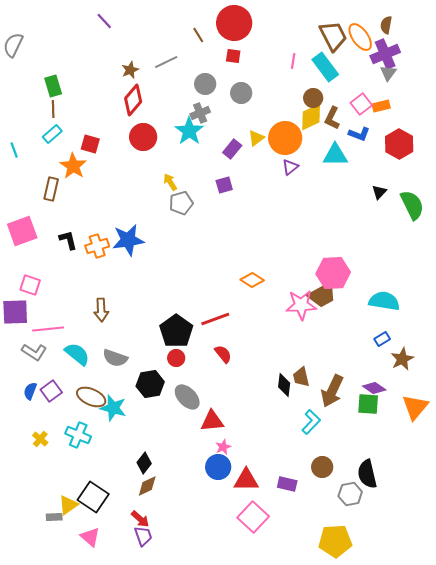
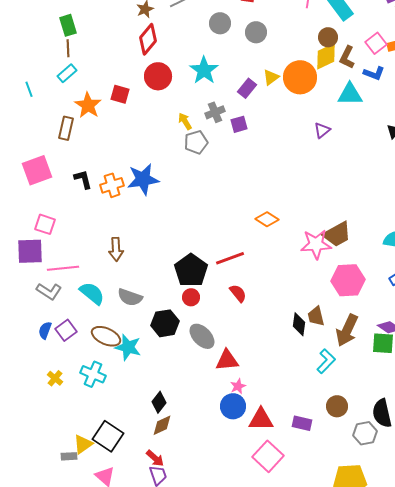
gray cross: (200, 113) -> (215, 112), moved
red square: (90, 144) -> (120, 94), moved
purple triangle: (290, 167) -> (322, 130), moved
pink hexagon: (333, 273) -> (348, 280), moved

